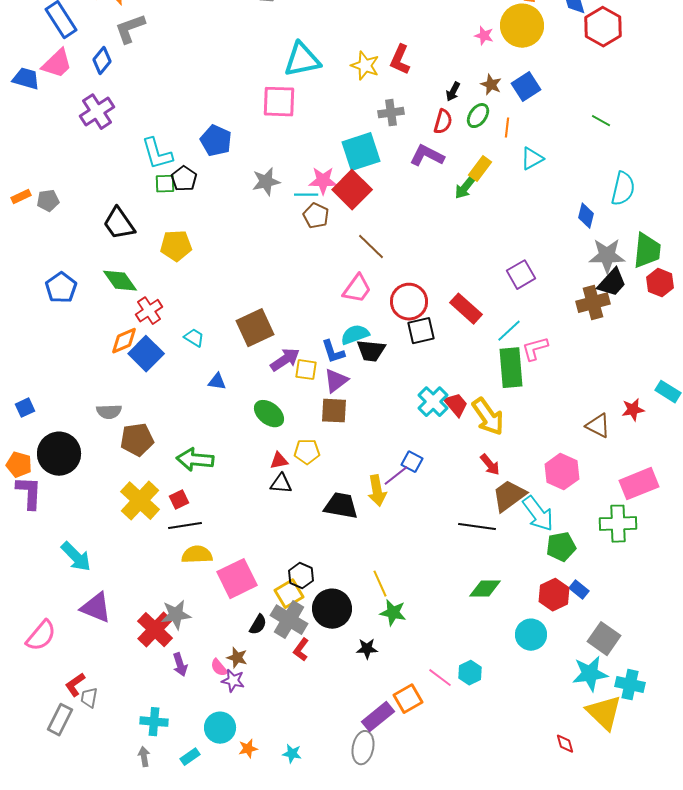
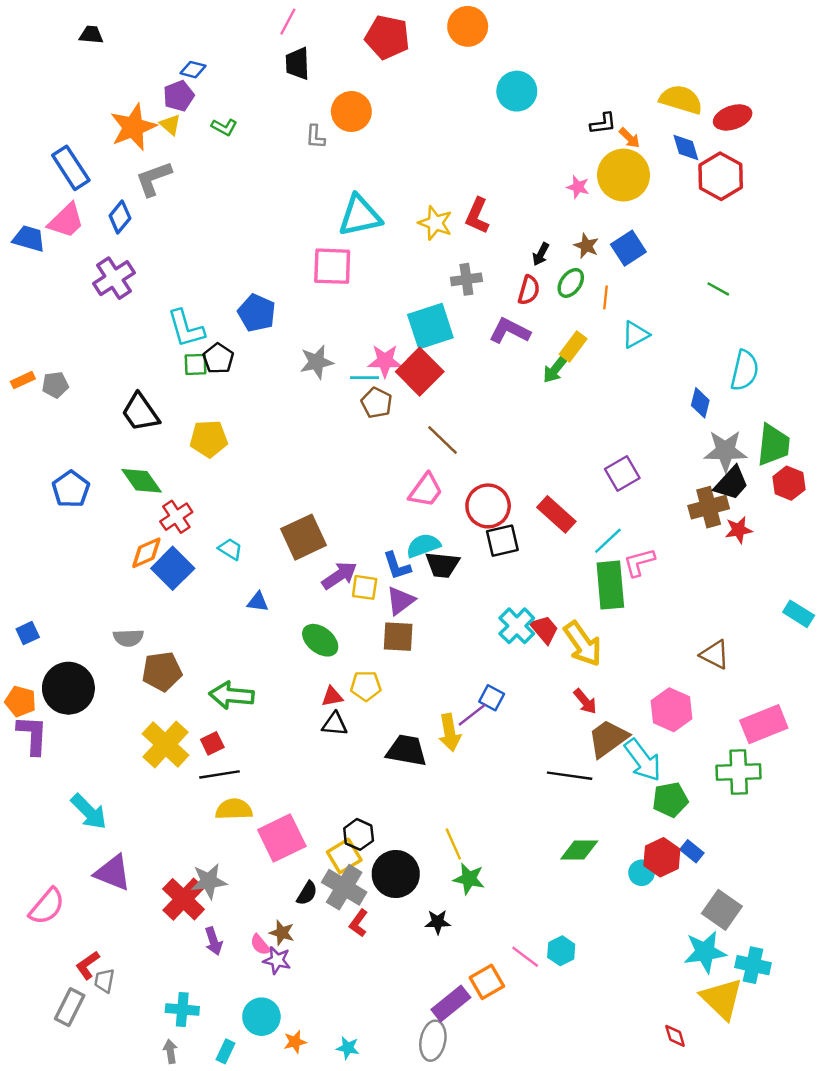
red star: (633, 410) -> (739, 530), moved
cyan circle: (531, 635) -> (641, 873), moved, size x0.7
cyan rectangle: (190, 757) -> (225, 1051), turned -30

